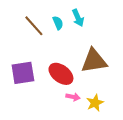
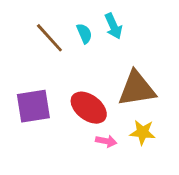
yellow star: (95, 103) -> (143, 132), moved, turned 30

